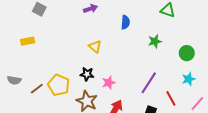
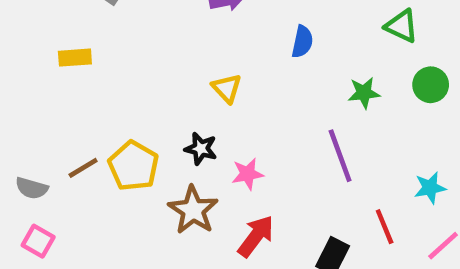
green circle: (187, 53) -> (431, 85), moved
gray semicircle: (14, 80) -> (32, 188), moved
purple line: (149, 83) -> (340, 156), moved, turned -60

